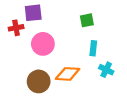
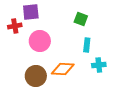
green square: (87, 20) -> (81, 19), turned 32
cyan cross: (106, 70) -> (99, 65), turned -32

